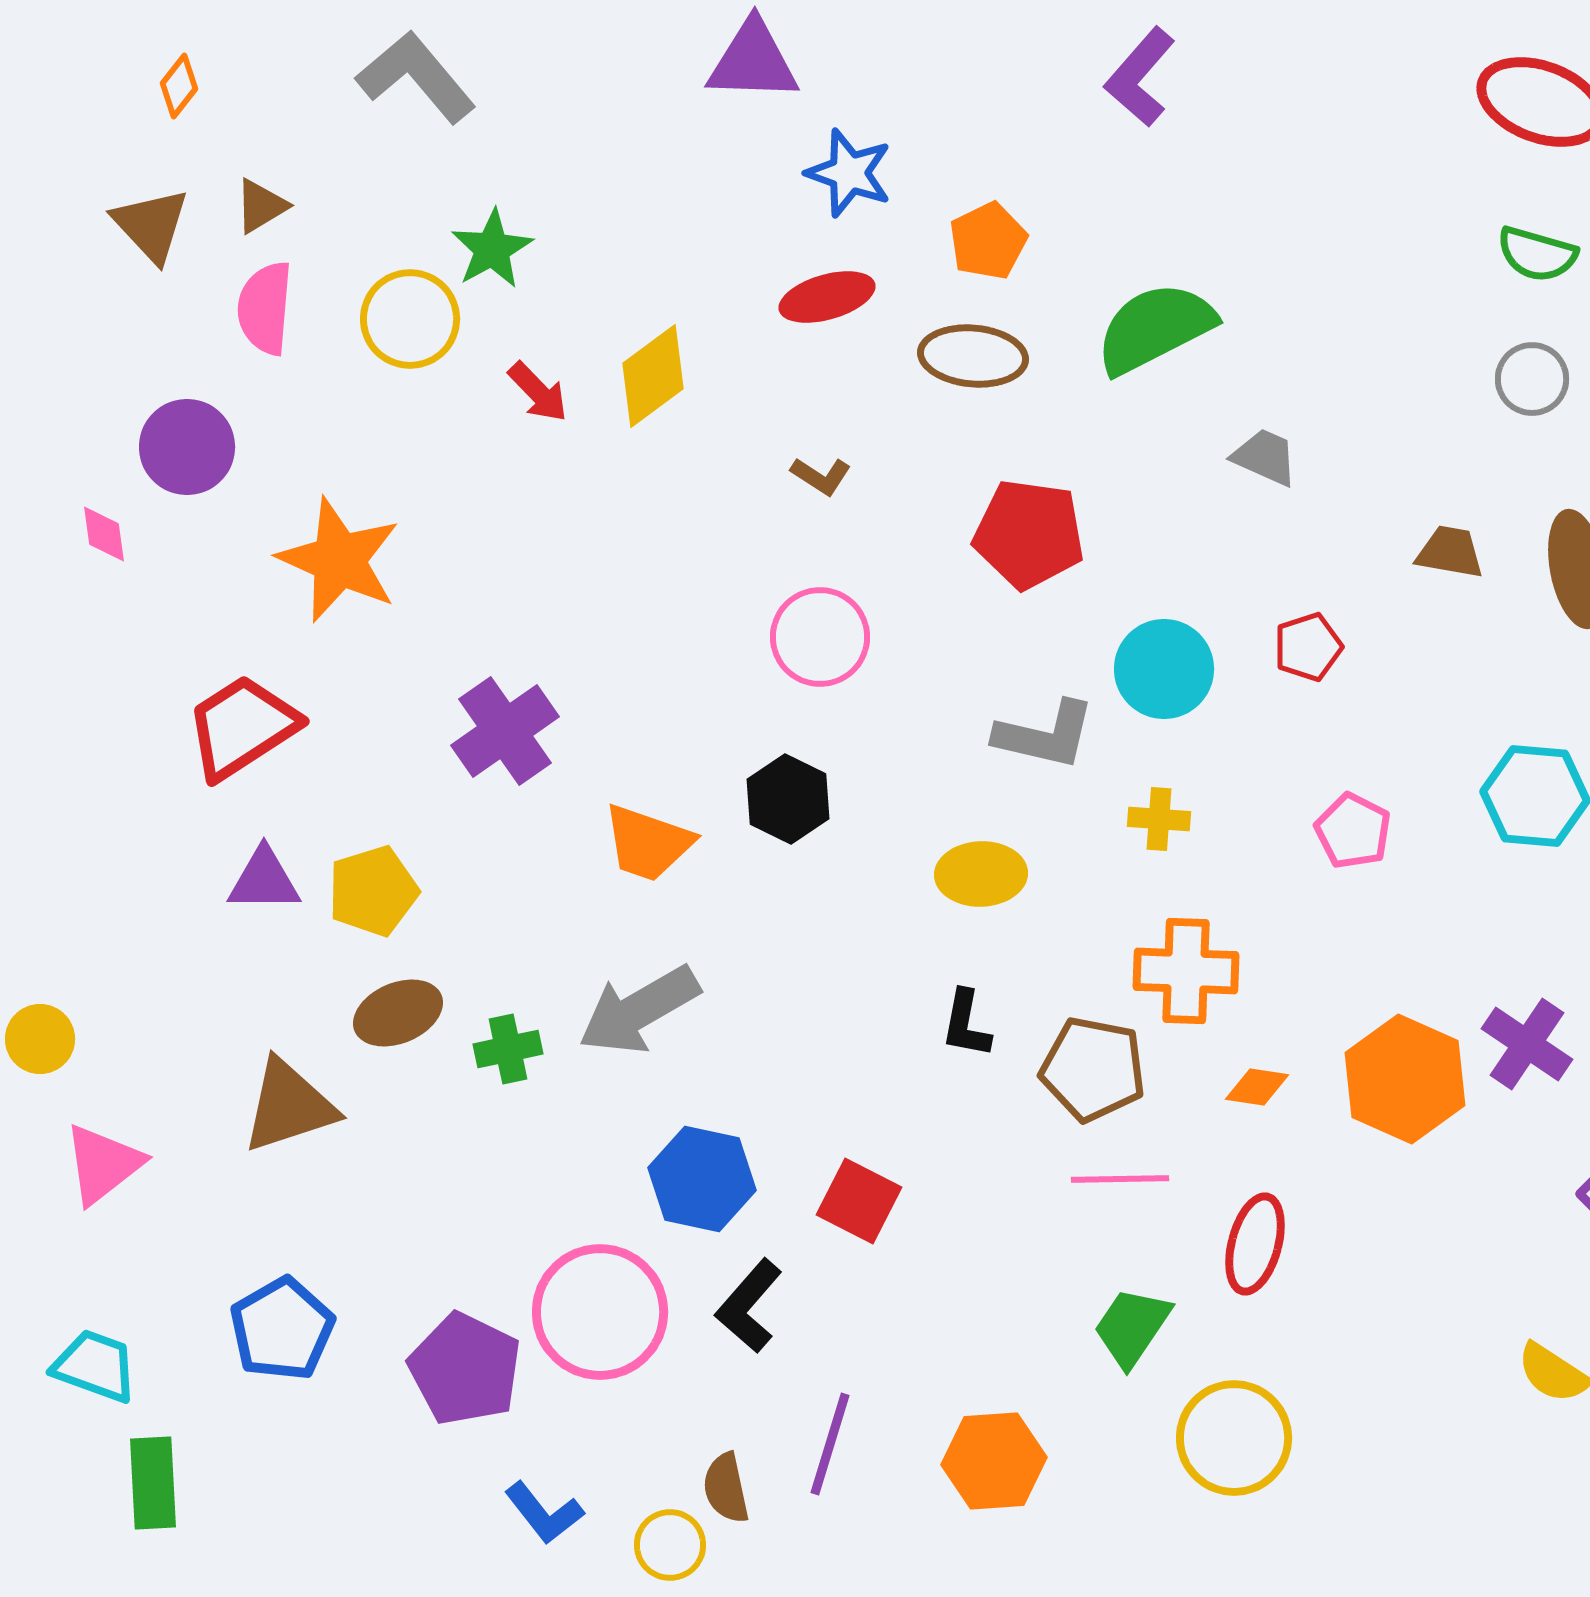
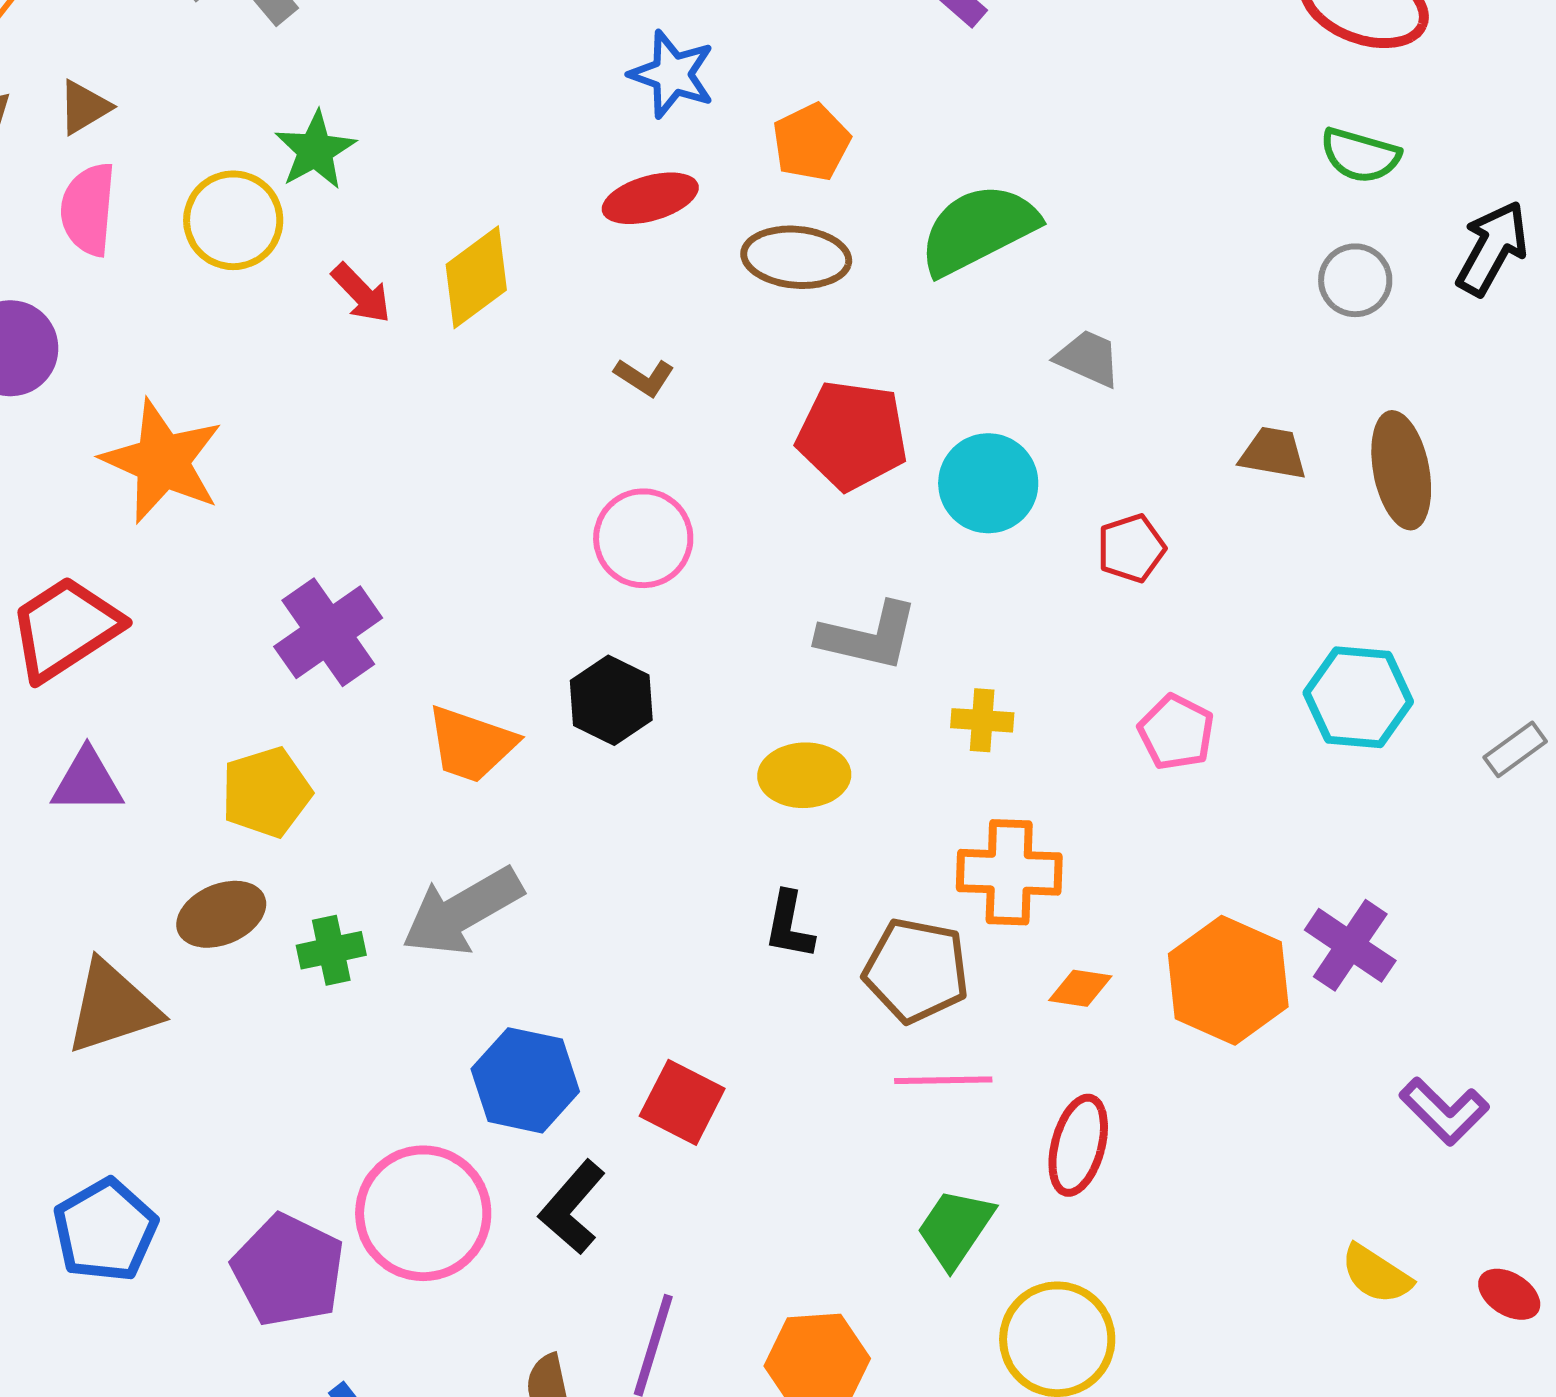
cyan circle: (1164, 669) -> (988, 483), moved
yellow pentagon: (373, 891) -> (266, 792), moved

